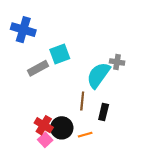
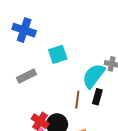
gray rectangle: (38, 68) -> (27, 76), moved
black rectangle: (104, 112) -> (97, 97), moved

